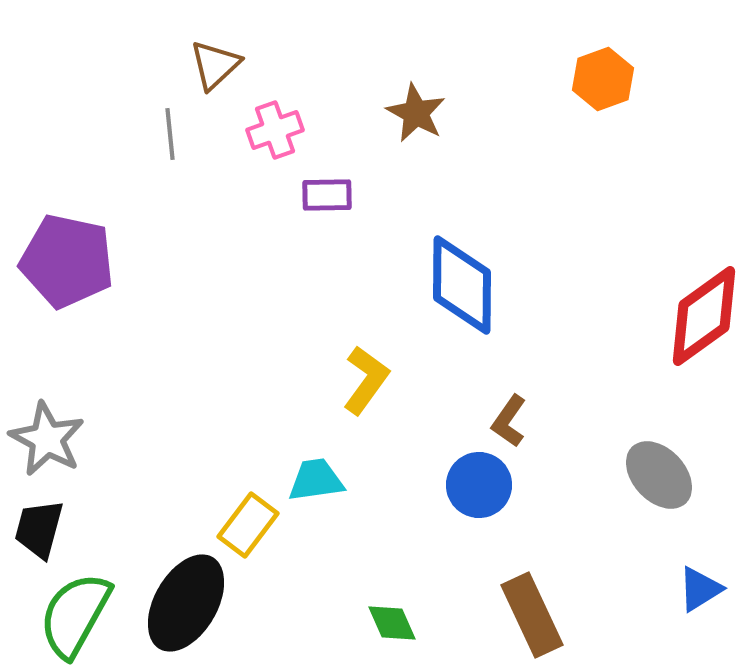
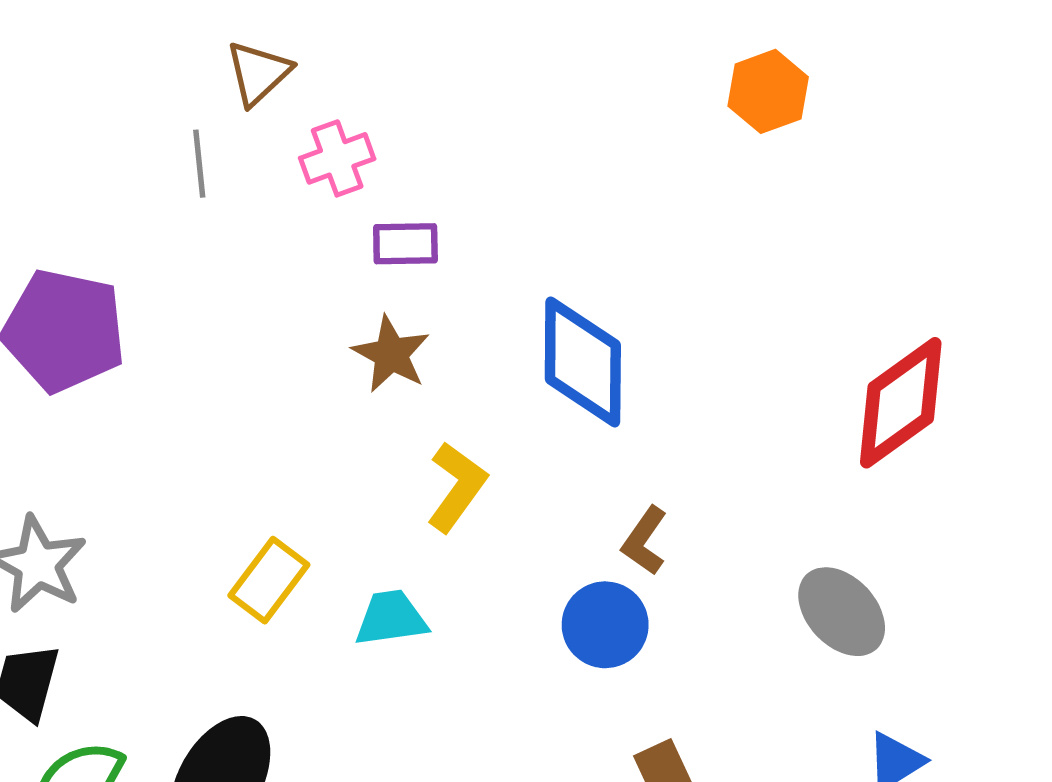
brown star: (416, 113) -> (391, 354), moved
yellow rectangle: (248, 525) -> (269, 580), moved

